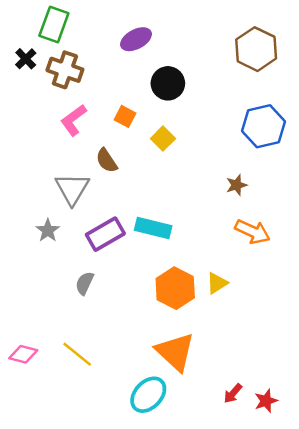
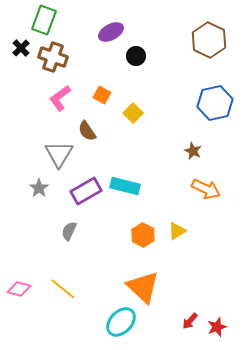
black circle: (168, 83) -> (136, 56), moved, size x0.7
brown star: (237, 185) -> (193, 151), turned -30
orange hexagon: (175, 288) -> (143, 235), size x0.7

